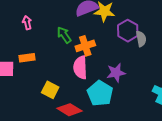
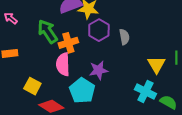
pink arrow: (27, 23) -> (11, 18), turned -40
purple hexagon: (128, 31) -> (99, 30), moved
green arrow: (64, 35) -> (47, 31), size x1.4

